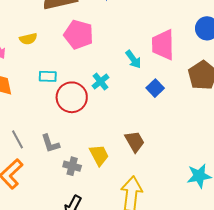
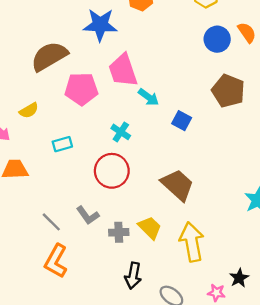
pink trapezoid: (163, 45) -> (123, 70), moved
red circle: (72, 97) -> (112, 171), moved
brown trapezoid: (135, 142) -> (178, 185), size x1.4
yellow trapezoid: (99, 155) -> (150, 228), moved

